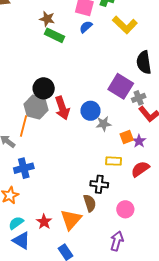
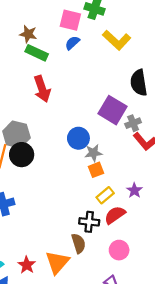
black circle: (44, 88) -> (22, 155), moved
red arrow: (62, 108) -> (42, 89), moved
orange square: (127, 137) -> (96, 170), moved
purple star: (139, 141) -> (134, 190), moved
yellow rectangle: (114, 161) -> (105, 195), turned -42
red semicircle: (140, 169) -> (115, 215), moved

